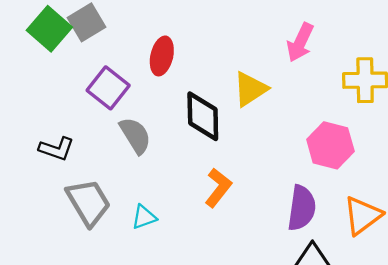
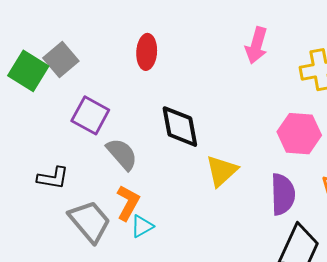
red ellipse: (162, 56) -> (147, 52), moved
yellow triangle: (250, 89) -> (222, 171), moved
orange L-shape: (218, 188) -> (128, 203), moved

